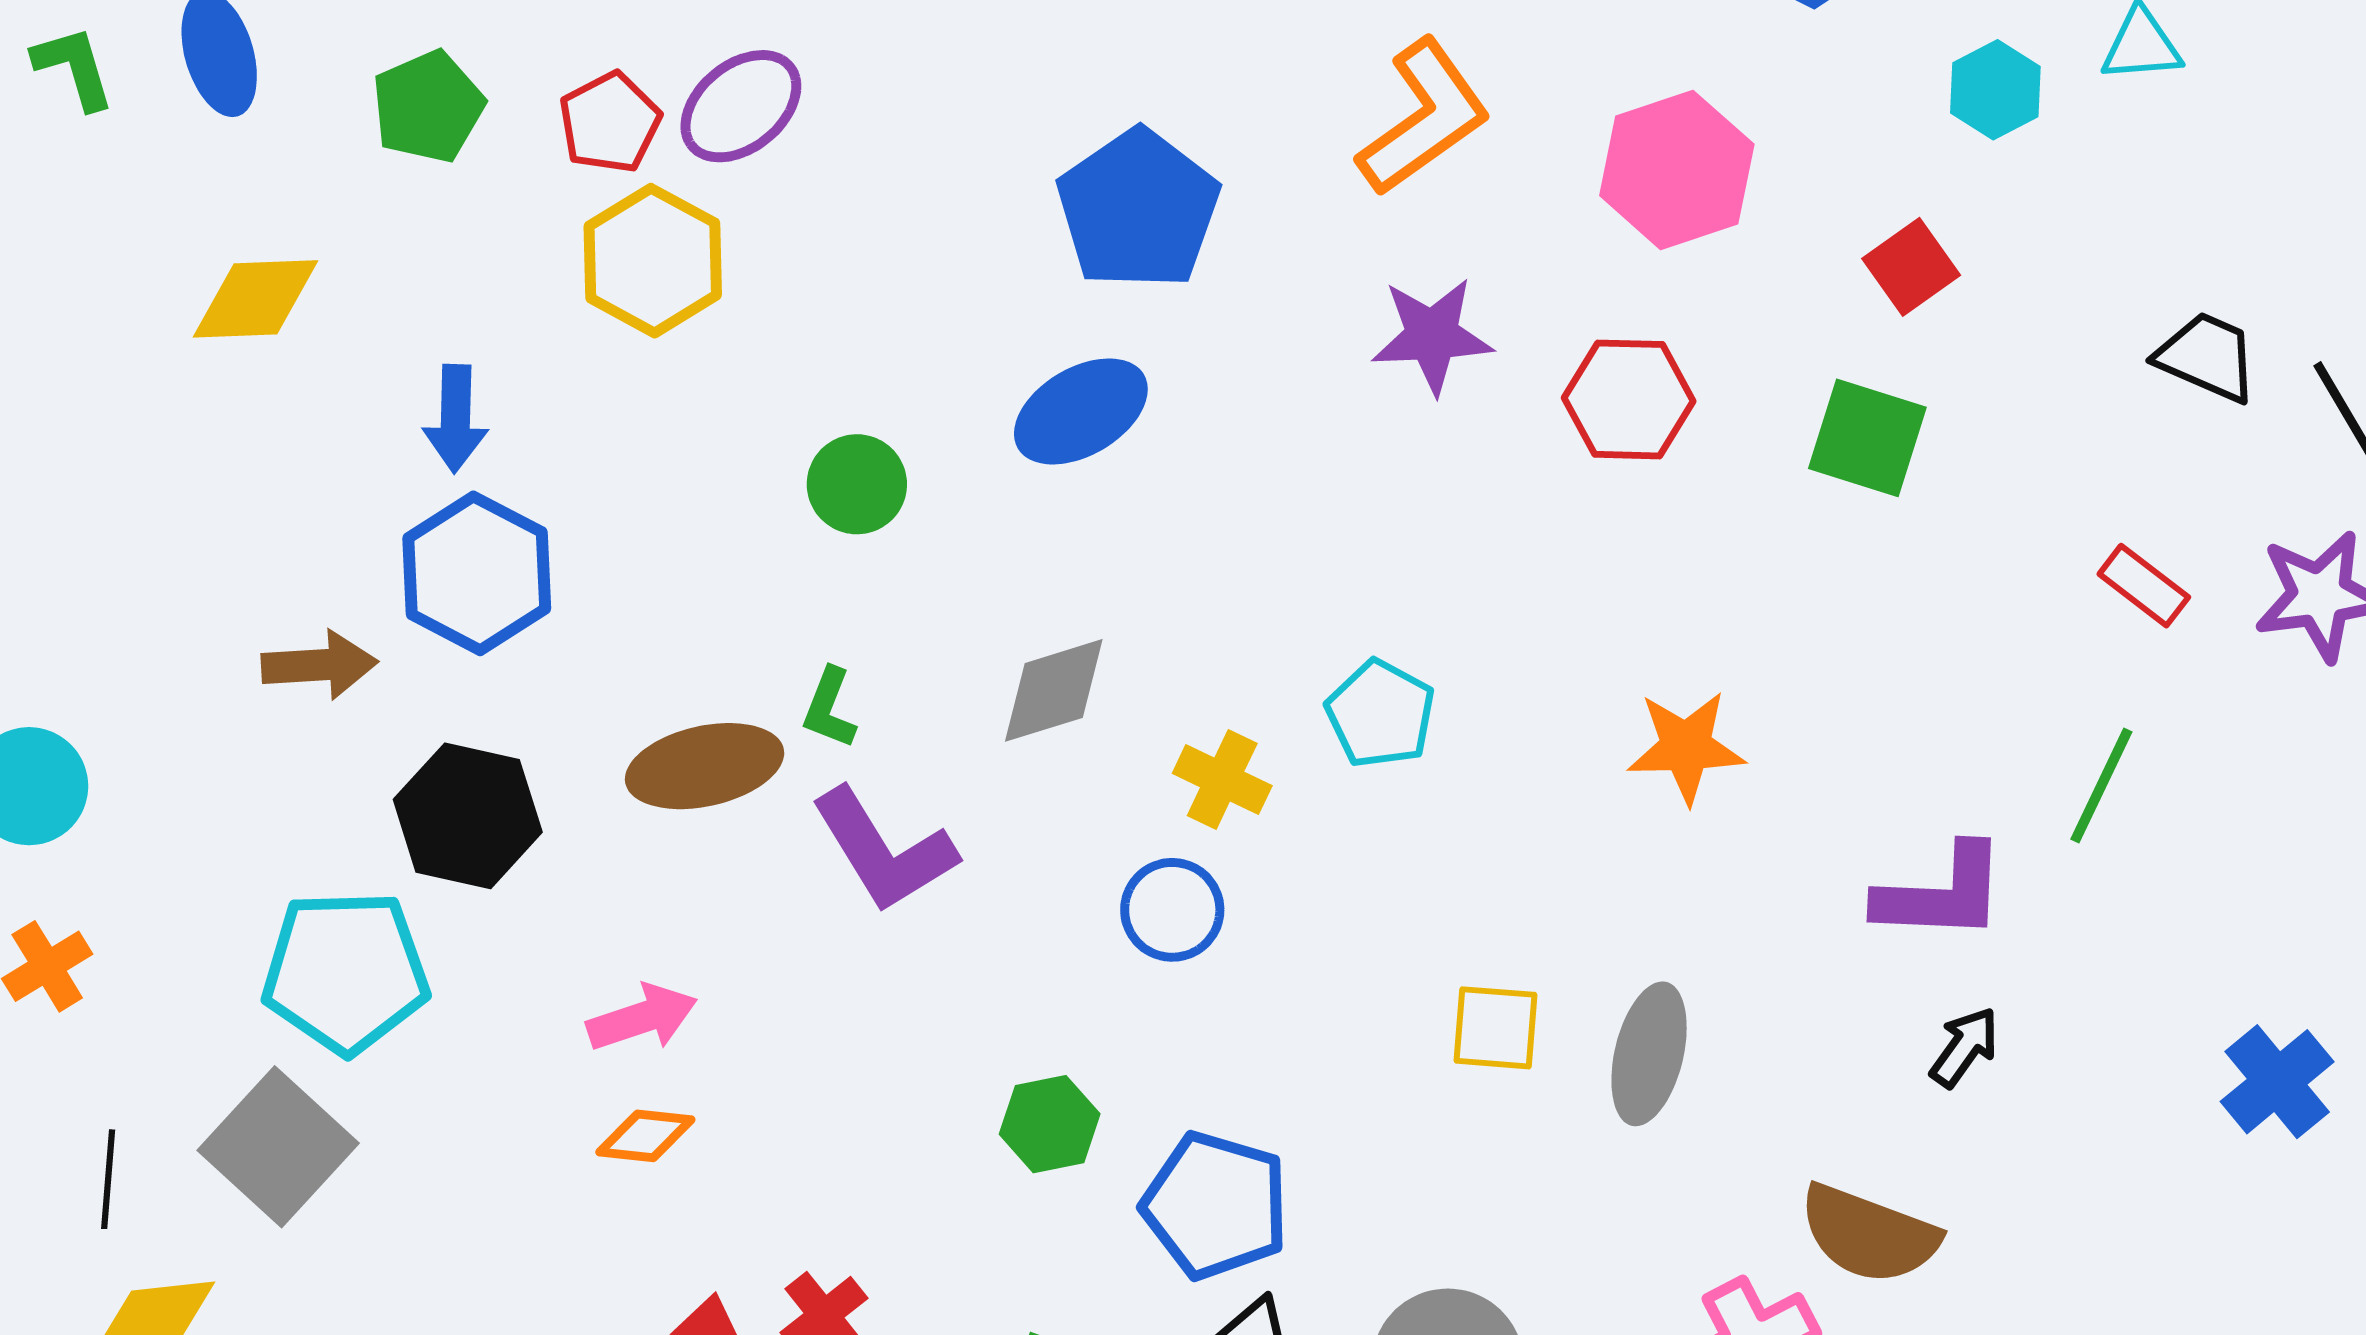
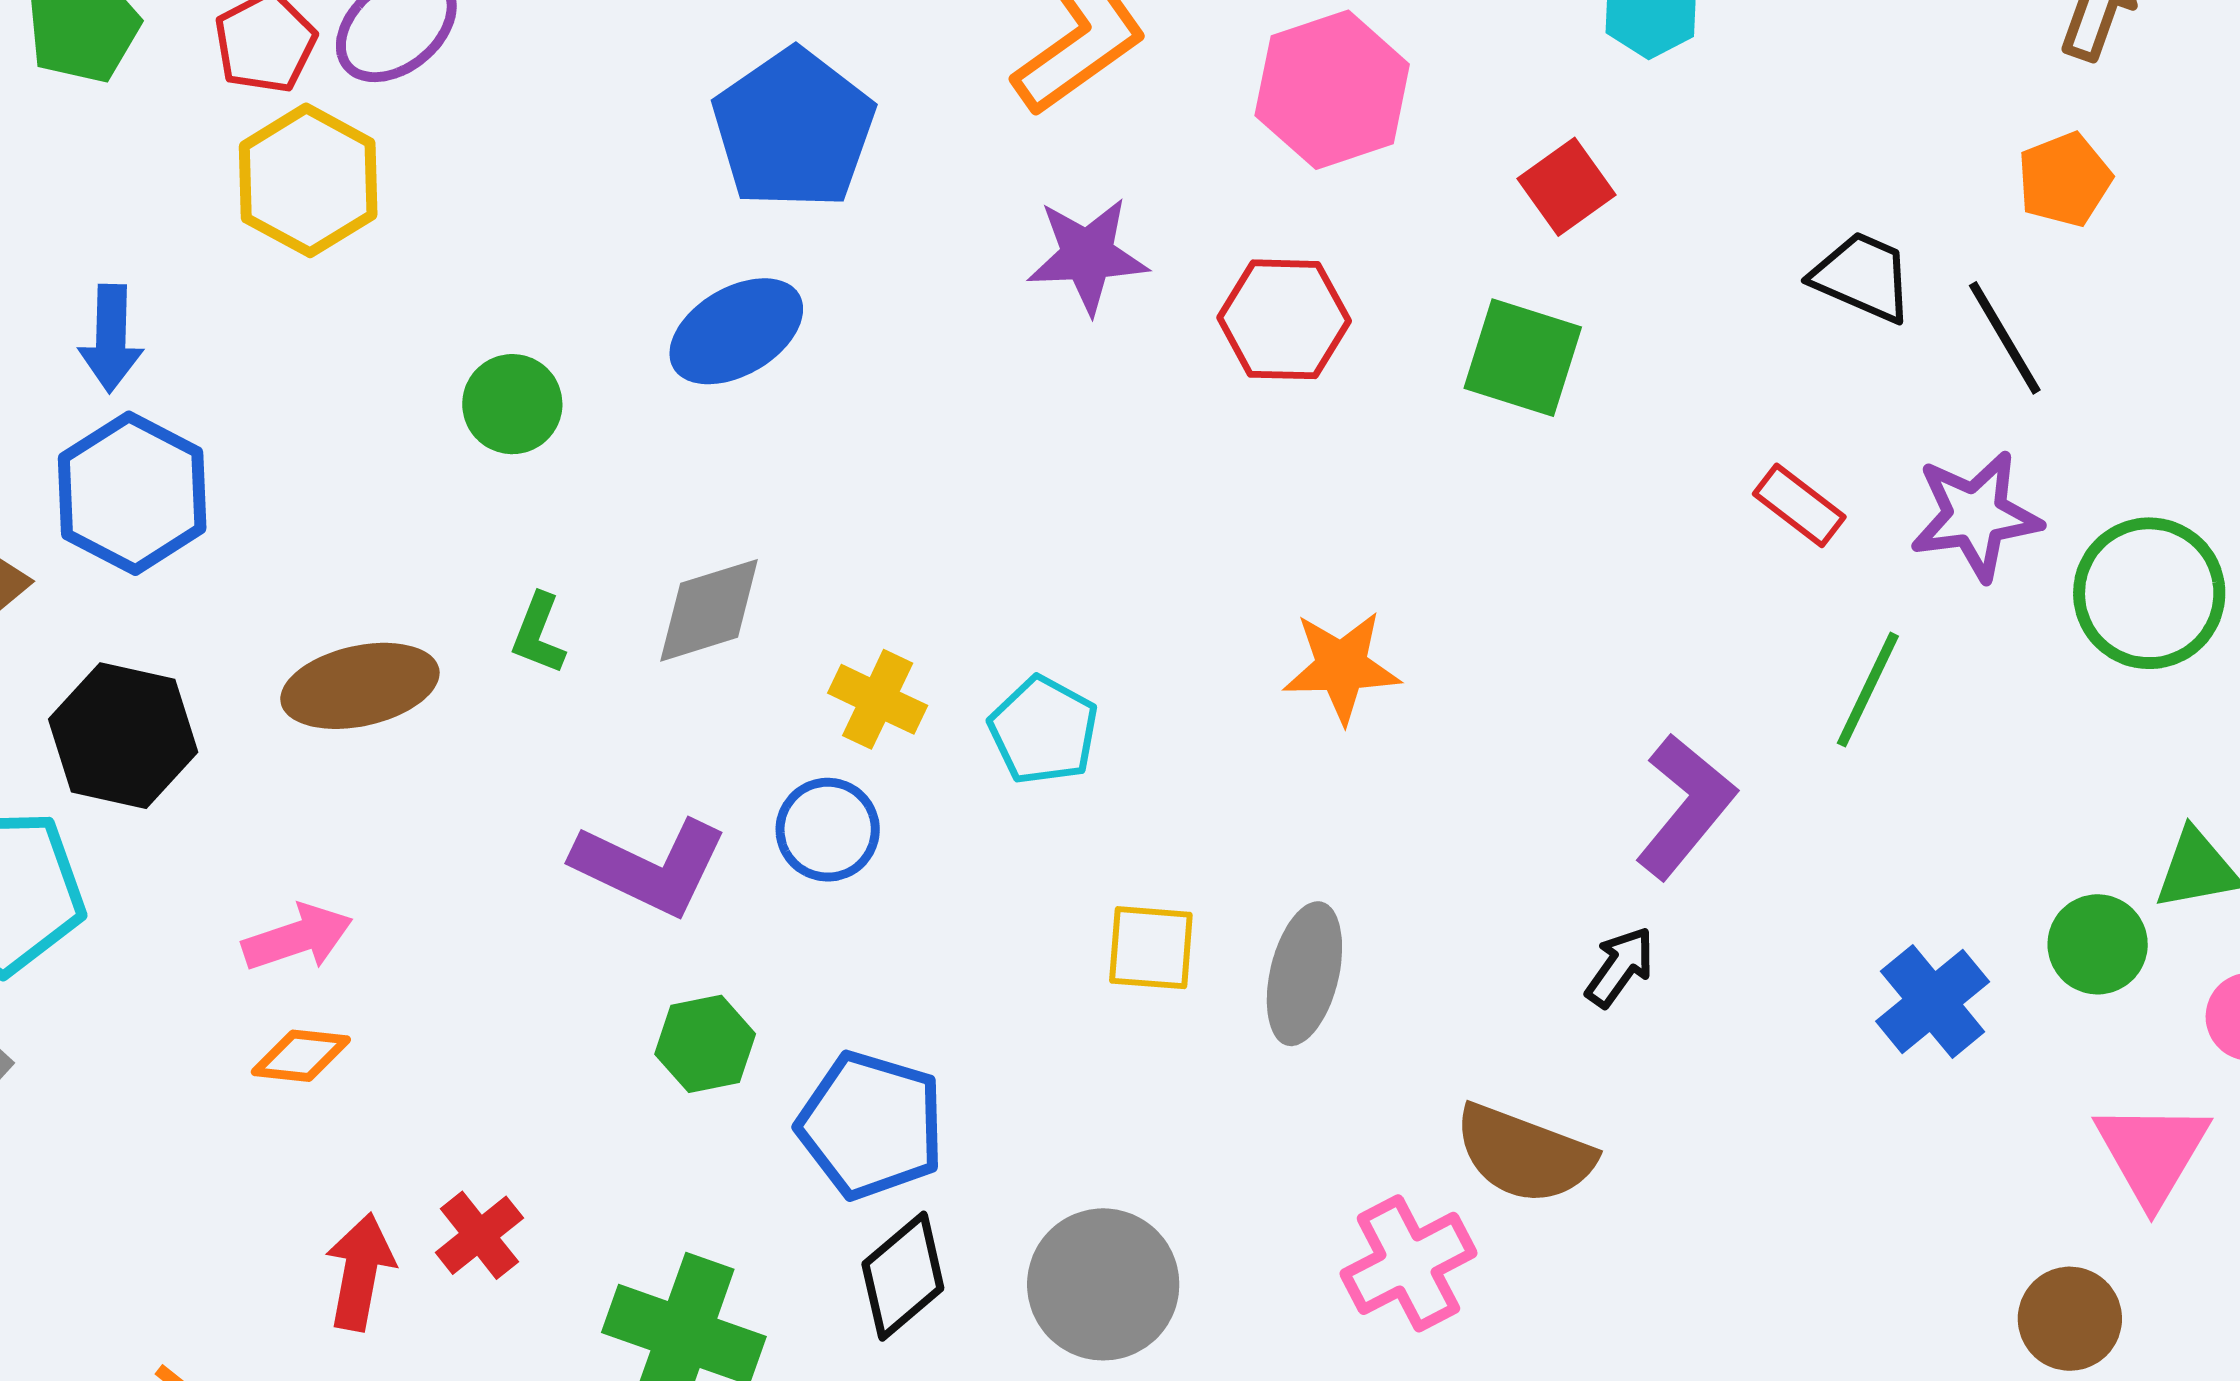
green L-shape: (829, 708) -> (538, 634), moved
cyan pentagon: (1381, 714) -> (1044, 730), moved
green line: (2101, 786) -> (1868, 690), moved
purple L-shape: (884, 850) -> (650, 867), moved, turned -33
purple L-shape: (1941, 893) -> (1685, 806), moved, turned -53

